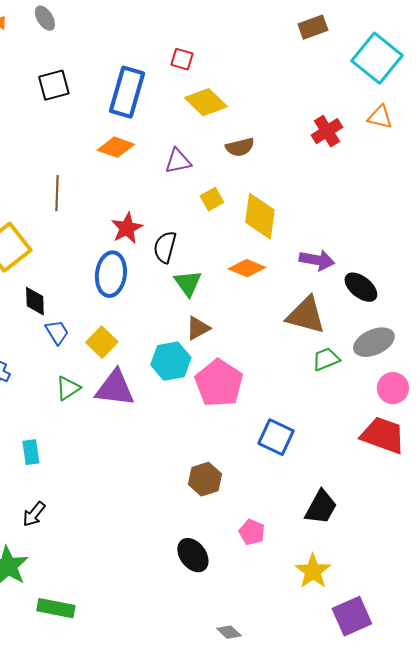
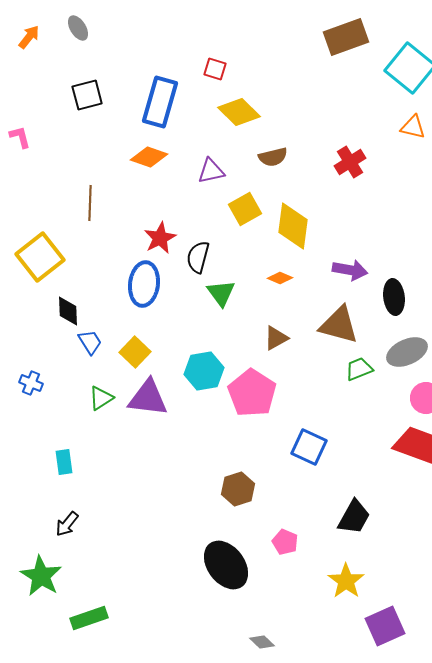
brown rectangle: (313, 27) -> (346, 37), size x1.5
red cross: (327, 131) -> (350, 162), moved
yellow square: (212, 199) -> (245, 209), size x1.4
orange diamond: (247, 268) -> (280, 278), size x0.7
black ellipse: (361, 287) -> (394, 297), turned 44
brown triangle: (198, 328) -> (276, 338), moved
black ellipse: (193, 555) -> (226, 565), size x1.4
green rectangle: (56, 608) -> (89, 618), turned -30

